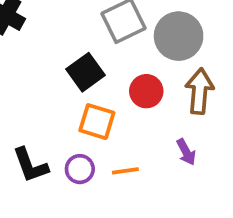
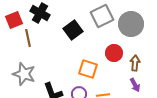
black square: (85, 72) -> (73, 30), moved
brown arrow: (199, 91) -> (135, 63), moved, size x0.7

